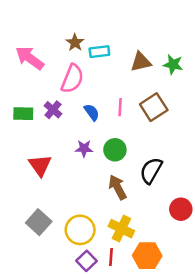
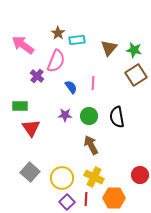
brown triangle: (141, 62) -> (109, 48), turned -36
brown square: (154, 107) -> (136, 75), moved
purple cross: (53, 110) -> (37, 76), moved
green rectangle: (23, 114) -> (20, 106), moved
black semicircle: (151, 170) -> (117, 117), moved, turned -40
red circle: (181, 209) -> (140, 175), moved

